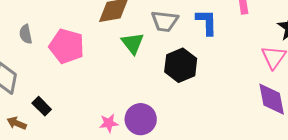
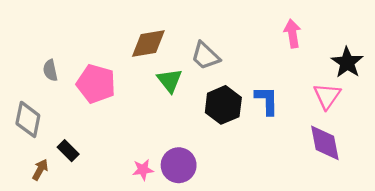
gray trapezoid: (165, 21) -> (205, 56), turned 36
blue L-shape: (207, 22) -> (267, 100), moved
brown arrow: (17, 123) -> (40, 170), turned 96

